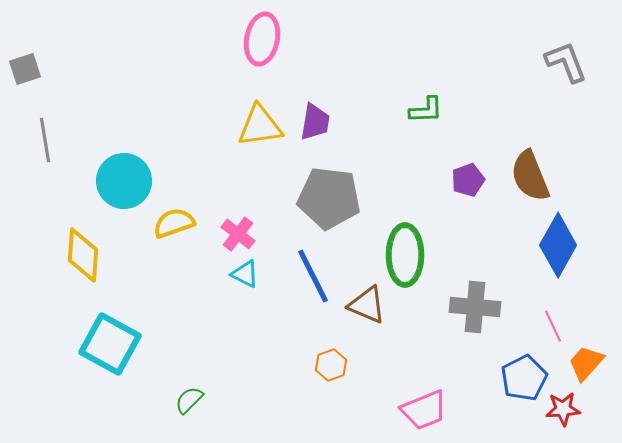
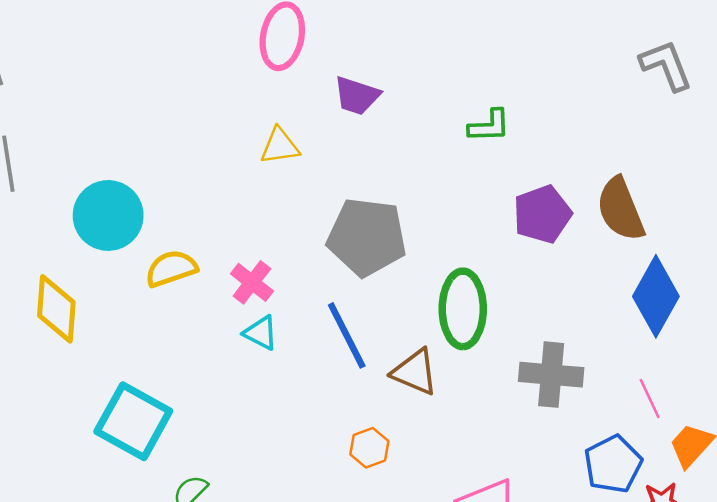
purple trapezoid: (315, 122) -> (357, 96), moved, turned 99
yellow triangle: (260, 126) -> (280, 146), size x0.7
purple pentagon: (468, 180) -> (542, 214), size x1.4
cyan square: (110, 344) -> (133, 421), moved

